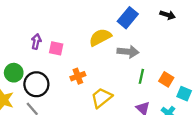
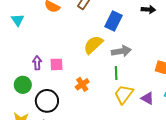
green circle: (14, 73) -> (23, 85), moved
green line: (141, 76) -> (116, 73), moved
yellow trapezoid: (102, 98) -> (124, 94), moved

